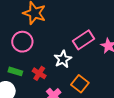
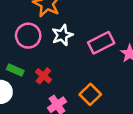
white star: (63, 59) -> (62, 35), moved

